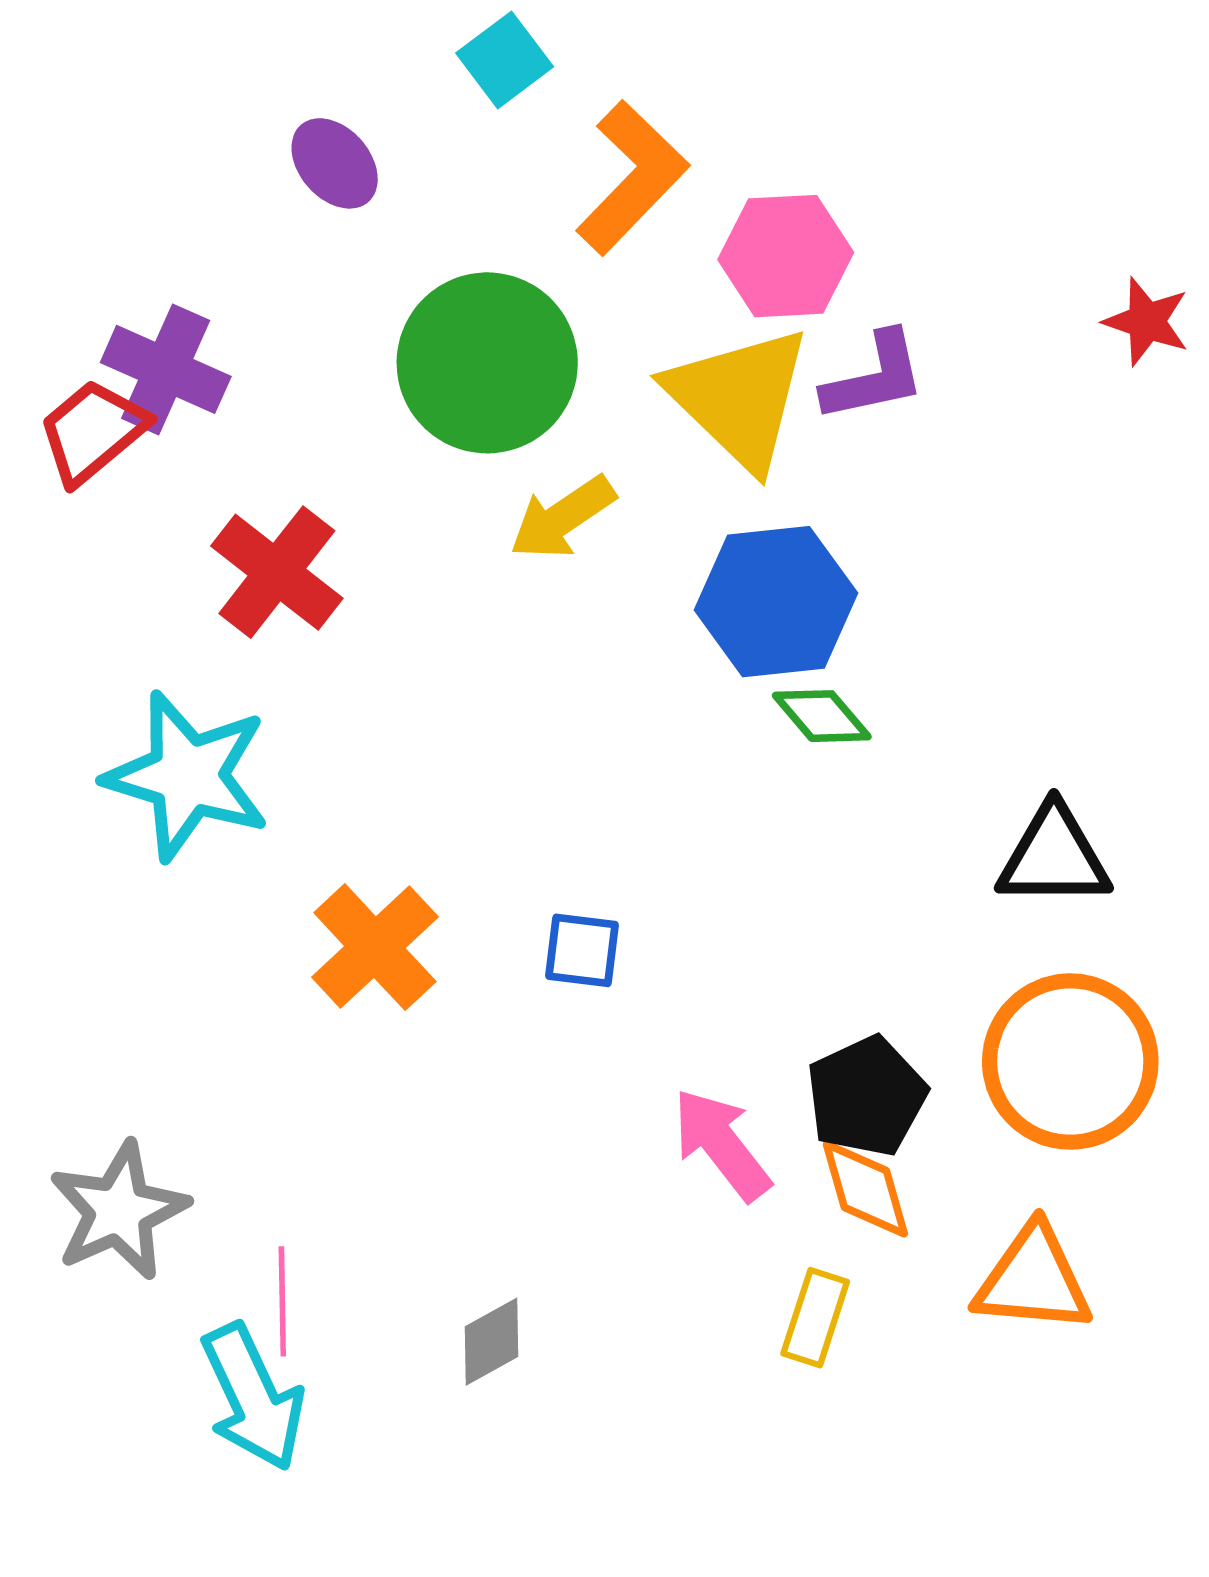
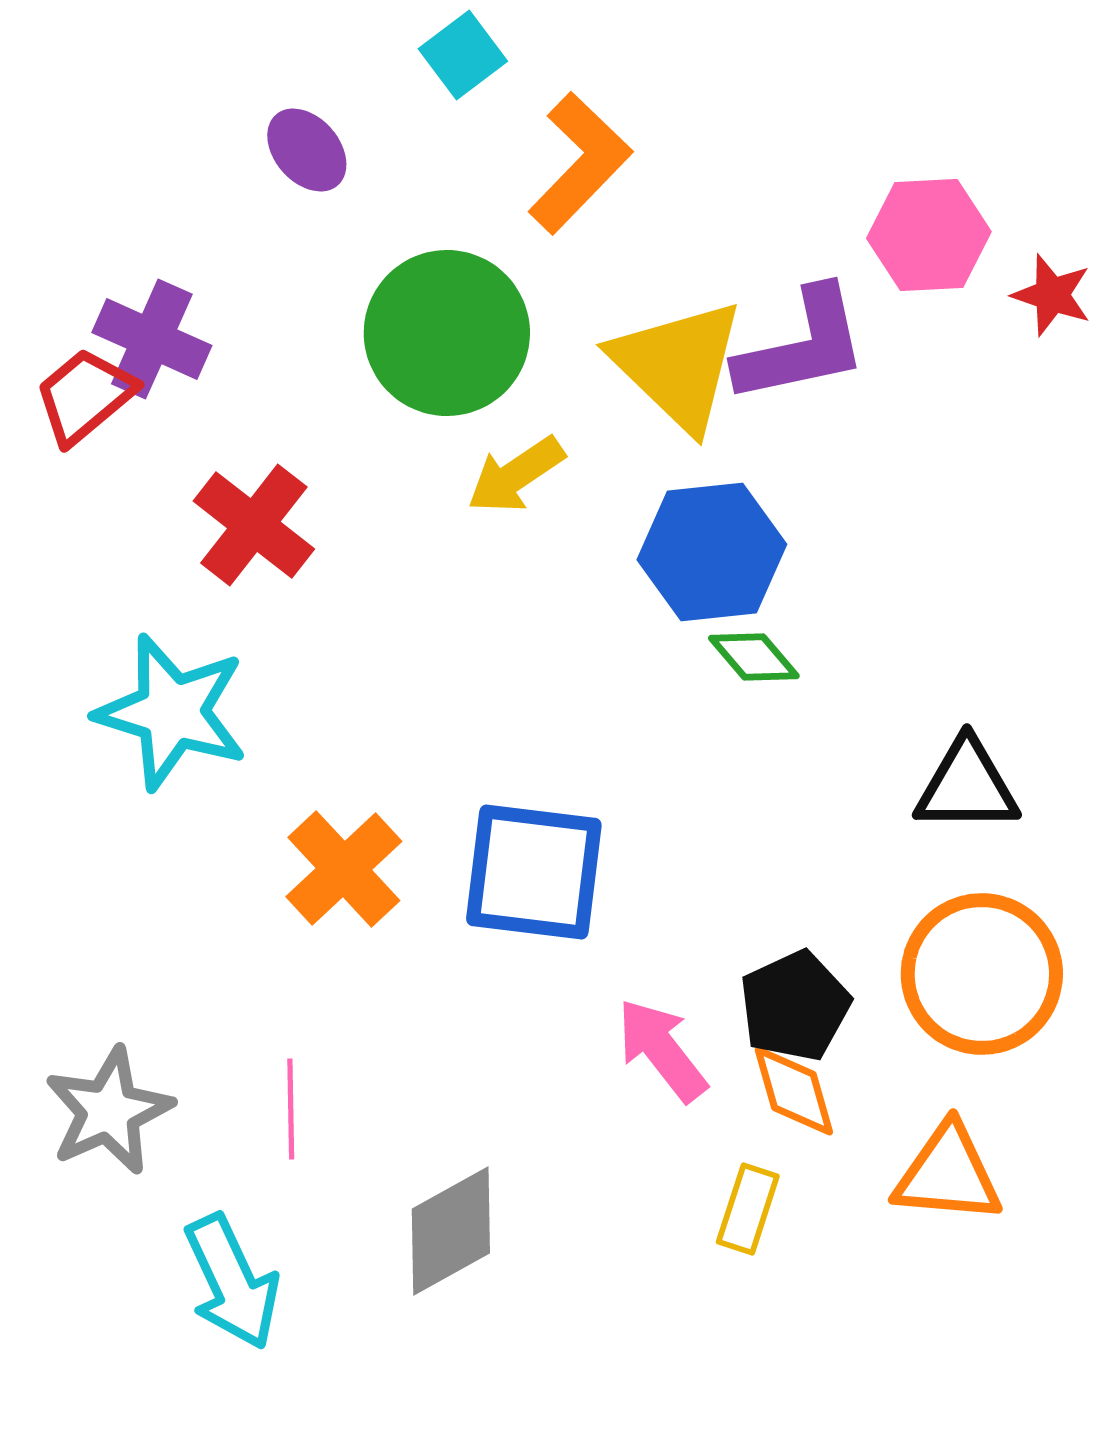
pink hexagon: (786, 256) -> (929, 235), moved
purple L-shape: (874, 377) -> (802, 346), size x1.4
blue square: (582, 950) -> (534, 872), size x2.0
pink line: (282, 1301) -> (291, 1109), moved
gray diamond: (492, 1342) -> (451, 1231), size x1.6

